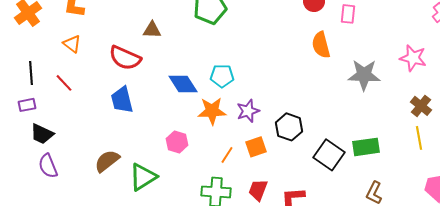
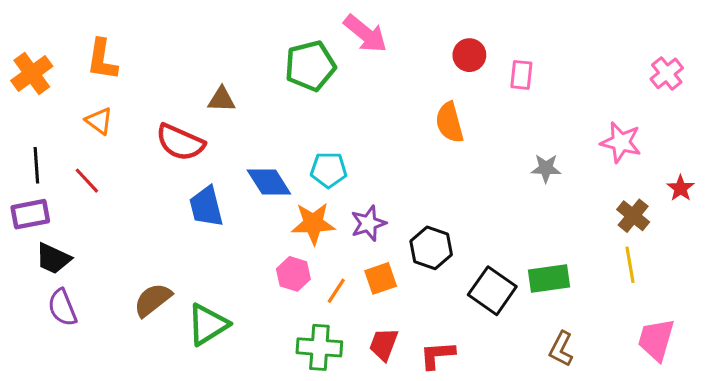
orange semicircle: (321, 45) -> (449, 122), moved
gray star: (364, 75) -> (546, 168), size x0.6
blue trapezoid: (122, 100) -> (206, 207), moved
purple rectangle: (27, 105) -> (30, 214), size x1.4
pink hexagon: (177, 142) -> (293, 274), moved

